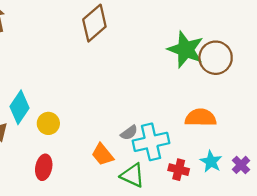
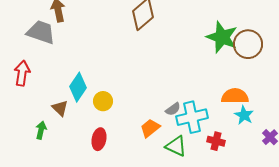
orange trapezoid: (103, 155) -> (150, 128), turned 90
cyan star: (211, 162) -> (244, 115), moved

